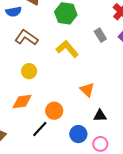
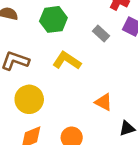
yellow circle: (29, 71) -> (29, 99), size x1.5

